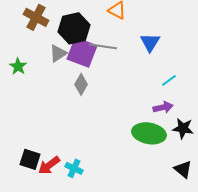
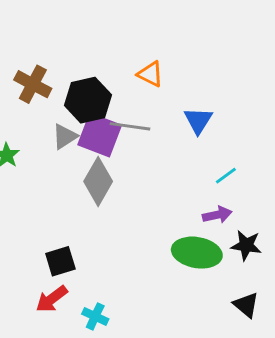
gray diamond: (81, 84) -> (98, 181), size x1.5
black square: (30, 159) -> (60, 261), moved, turned -35
cyan cross: (74, 168) -> (95, 316), moved

